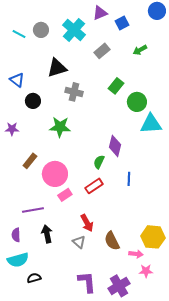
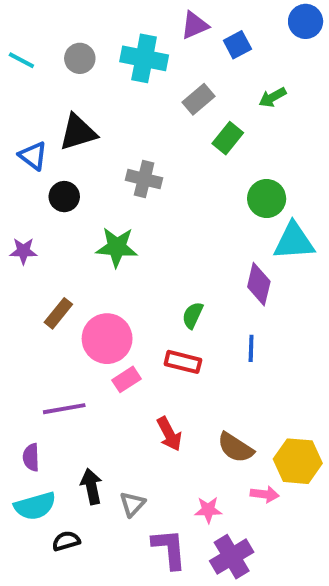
cyan cross: (74, 30) -> (144, 58), turned -30
cyan line: (19, 34) -> (21, 60), moved
black triangle: (57, 68) -> (78, 132), moved
green rectangle: (116, 86) -> (228, 138), moved
purple diamond: (115, 146) -> (259, 284), moved
red rectangle: (94, 186) -> (183, 362), turned 48
black arrow: (47, 234) -> (91, 486), moved
brown semicircle: (112, 241) -> (235, 448), moved, turned -30
gray triangle: (79, 242) -> (132, 504), moved, turned 32
pink star: (146, 271) -> (208, 510), moved

